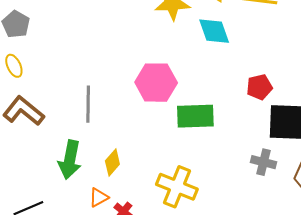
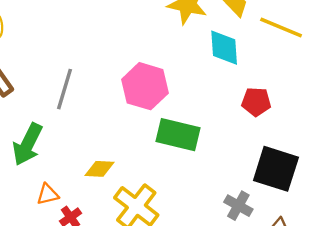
red pentagon: (259, 87) -> (256, 102), moved
yellow diamond: (112, 163) -> (99, 169), moved, turned 36

